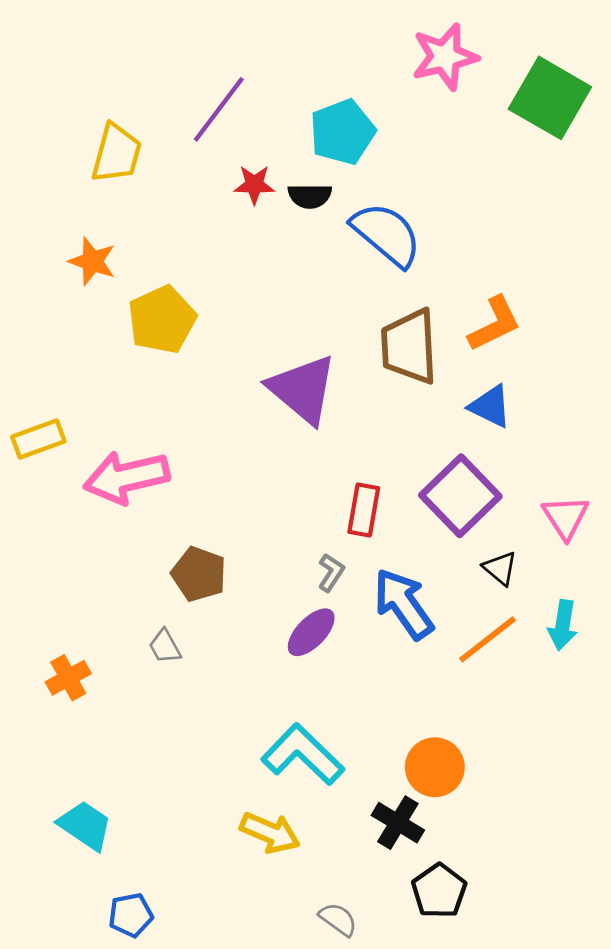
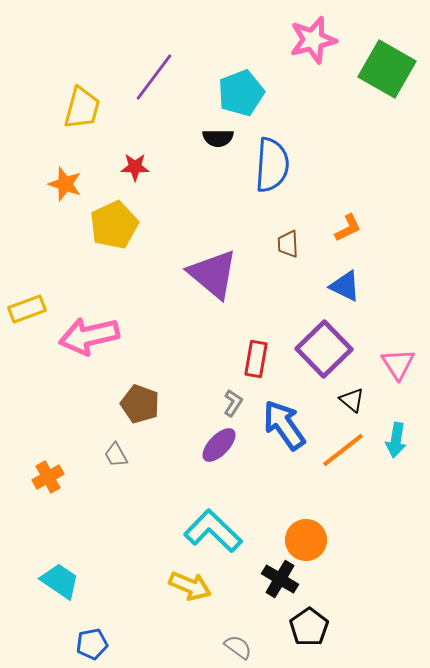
red star: (254, 185) -> (135, 167), moved
blue semicircle: (387, 234) -> (272, 165), turned 54
orange L-shape: (495, 324) -> (348, 228), size x0.7
brown trapezoid: (409, 347) -> (288, 244), size x0.5

